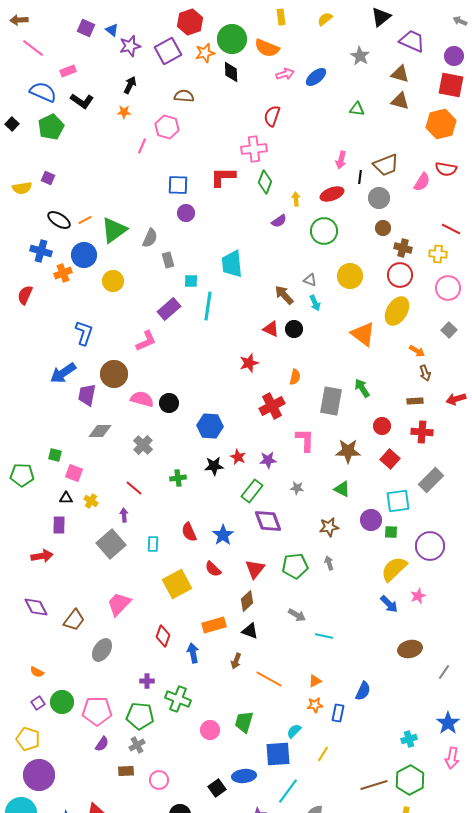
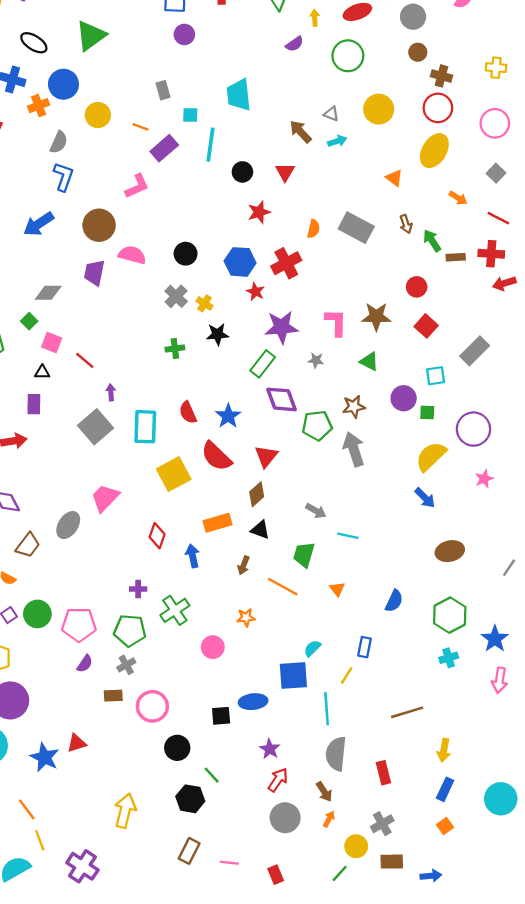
orange line: (85, 220) -> (141, 127), moved, turned 48
red line: (451, 229) -> (498, 218), moved
green triangle: (114, 230) -> (91, 36), moved
gray semicircle: (150, 238) -> (59, 142), moved
yellow cross: (438, 254) -> (496, 68), moved
cyan arrow: (315, 303) -> (337, 141), turned -84
red triangle: (271, 329) -> (285, 172), turned 36
black circle: (294, 329) -> (242, 172), moved
orange triangle: (363, 334) -> (394, 178), size x0.6
brown arrow: (425, 373) -> (406, 224), moved
green arrow: (362, 388) -> (432, 241), moved
purple trapezoid: (87, 395) -> (94, 273), moved
red arrow: (456, 399) -> (504, 283), moved
gray rectangle: (331, 401) -> (356, 228), moved, turned -72
black circle: (169, 403) -> (186, 254), moved
blue hexagon: (210, 426) -> (240, 262), moved
gray diamond: (100, 431) -> (48, 293), moved
red cross: (422, 432) -> (491, 254), moved
pink L-shape: (305, 440) -> (336, 322), moved
gray cross: (143, 445) -> (176, 296), moved
green square: (55, 455) -> (29, 321), turned 32
red star: (238, 457) -> (255, 292), moved
purple star: (268, 460) -> (282, 327), size x1.6
red line: (134, 488) -> (85, 360), moved
yellow cross: (91, 501) -> (204, 303), moved
cyan square: (398, 501) -> (436, 376), size x0.7
cyan rectangle: (153, 544) -> (145, 427), size x1.8
gray arrow: (329, 563) -> (354, 449), size x2.0
green pentagon: (295, 566) -> (317, 426), moved
red semicircle: (213, 569) -> (216, 456), size x1.6
pink star: (418, 596) -> (484, 479), moved
brown trapezoid: (74, 620) -> (28, 545), moved
gray ellipse: (102, 650) -> (68, 525), moved
gray line: (444, 672) -> (509, 568), moved
orange triangle: (315, 681) -> (337, 589), turned -40
green cross: (178, 699) -> (175, 610), turned 35
orange star: (315, 705) -> (246, 617), moved
blue rectangle: (338, 713) -> (364, 647), moved
green trapezoid: (244, 722) -> (304, 555), moved
pink circle: (159, 780) -> (152, 706), size x1.4
green hexagon: (410, 780) -> (450, 615), moved
black square: (217, 788) -> (221, 716), turned 30
cyan line: (288, 791) -> (327, 709), moved, turned -40

